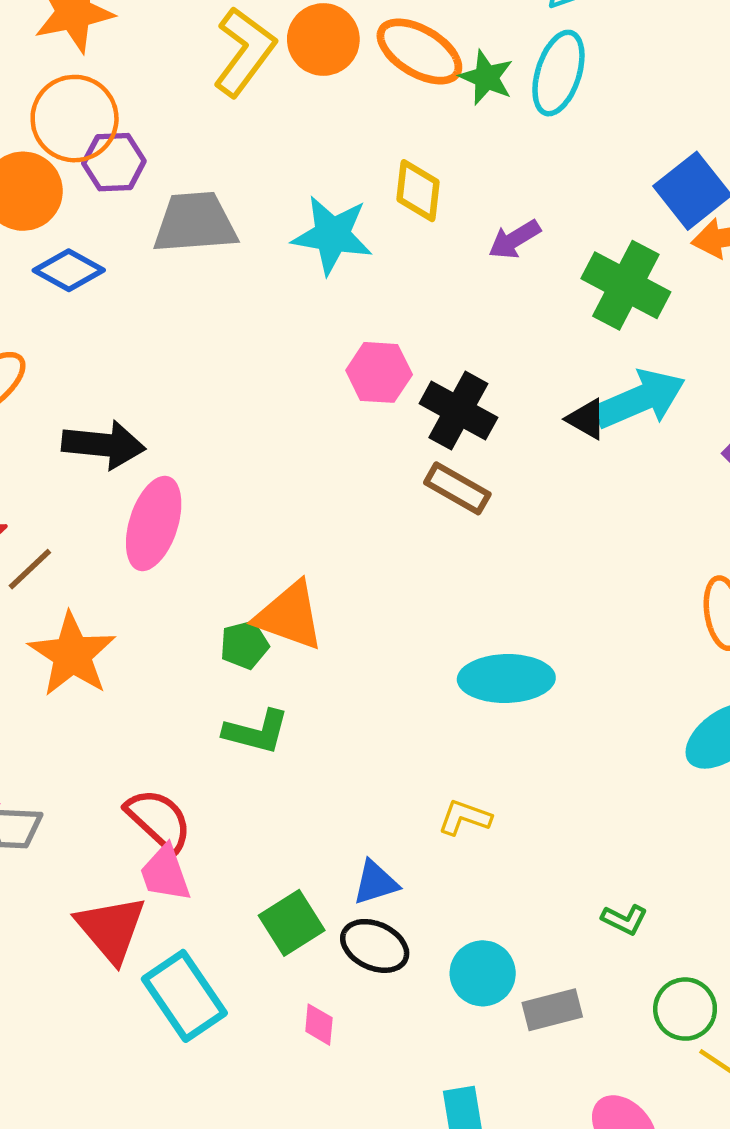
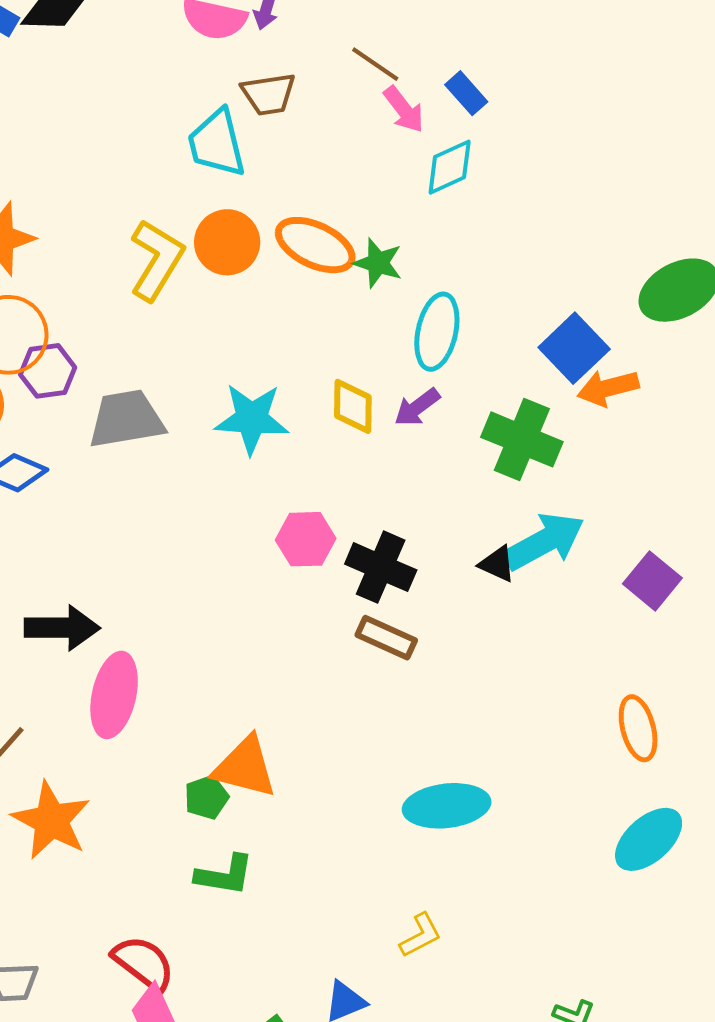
cyan ellipse: (558, 73) -> (437, 332), moved
yellow diamond: (418, 191) -> (353, 406), moved
yellow L-shape: (465, 818) -> (421, 935), turned 138

